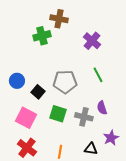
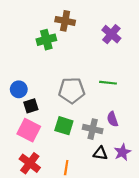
purple cross: (92, 41) -> (111, 34), moved
green line: (98, 75) -> (108, 83), turned -56
black square: (38, 92) -> (31, 106), moved, turned 32
black triangle: (91, 149) -> (100, 153), moved

